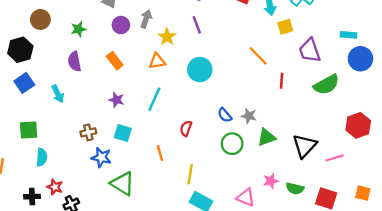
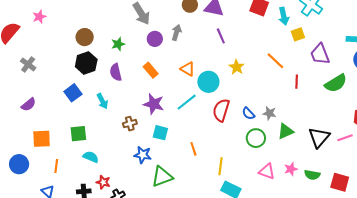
yellow star: (167, 37) -> (237, 67), moved
black hexagon: (20, 50) -> (86, 63), moved
orange triangle: (157, 61) -> (188, 69), turned 42
cyan circle: (200, 70) -> (208, 82), moved
cyan line: (154, 99) -> (187, 102), turned 30
purple star: (116, 100) -> (154, 104), size x1.5
red semicircle: (186, 128) -> (221, 110), moved, size x1.6
brown cross: (88, 132) -> (130, 124), moved
cyan semicircle: (42, 157) -> (91, 157), turned -70
pink line: (335, 158) -> (345, 138), moved
green triangle: (123, 183) -> (162, 177), turned -50
pink triangle: (246, 197) -> (267, 171), moved

